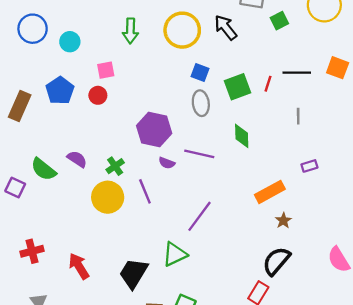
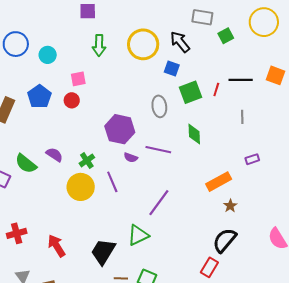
blue square: (200, 73) -> (172, 68), moved

